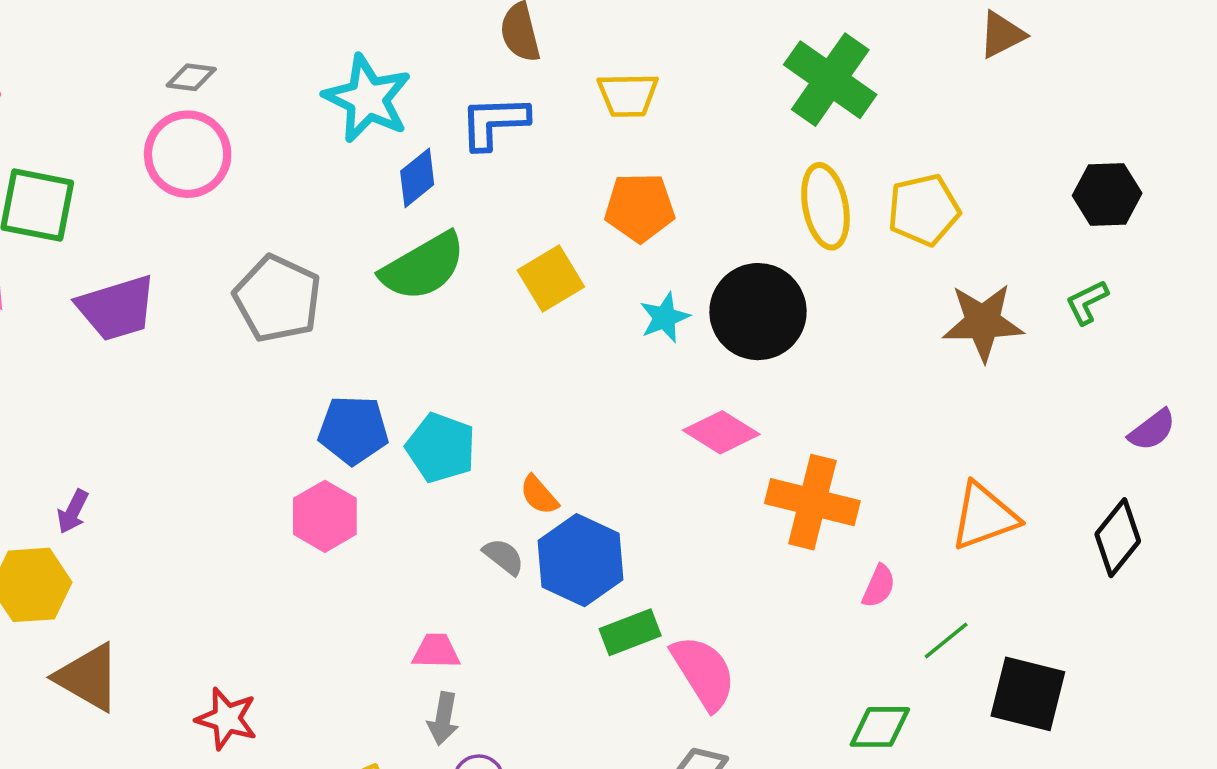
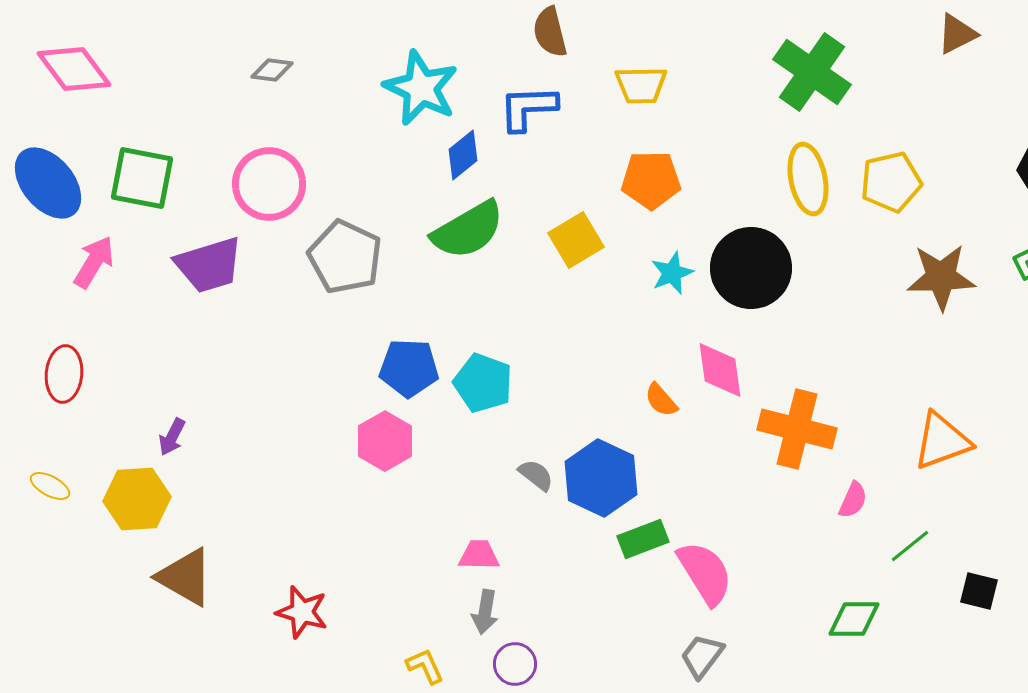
pink circle: (188, 154) -> (269, 184), moved
pink diamond: (721, 432) -> (720, 370), turned 50
orange semicircle: (539, 495) -> (661, 400), moved
black square: (1028, 694) -> (979, 591), size x0.6

